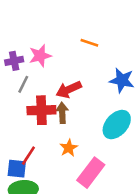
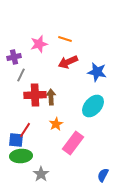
orange line: (89, 43) -> (65, 39), moved
pink star: (40, 56) -> (39, 44), moved
red arrow: (69, 89) -> (68, 62), moved

